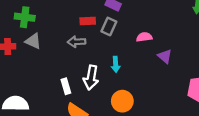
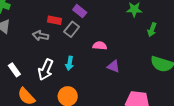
purple triangle: (165, 56) -> (113, 66), turned -32
white rectangle: (66, 86) -> (14, 70), moved, turned -32

